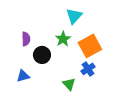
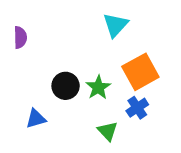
purple semicircle: (26, 39) -> (20, 37), moved
green star: (63, 39) -> (98, 87), moved

